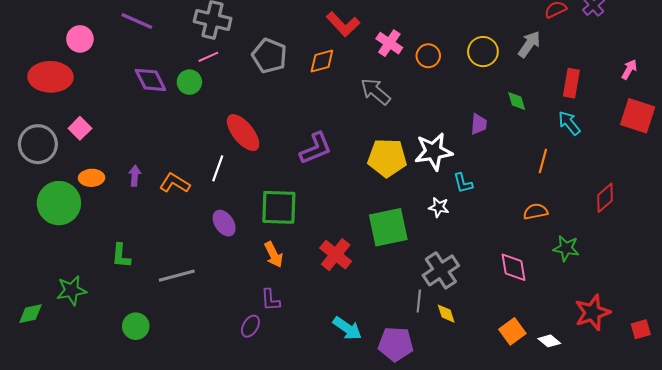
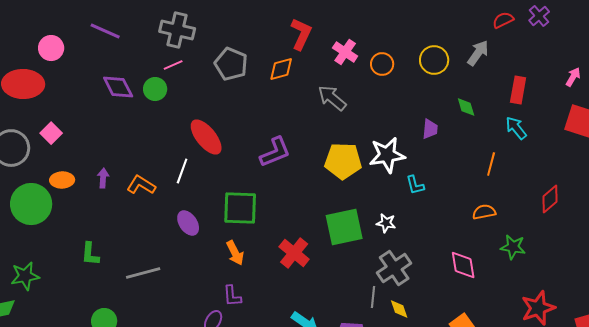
red L-shape: (343, 24) -> (301, 34), turned -112
white star: (439, 207) -> (386, 223), moved
green star: (72, 290) -> (25, 276), moved

